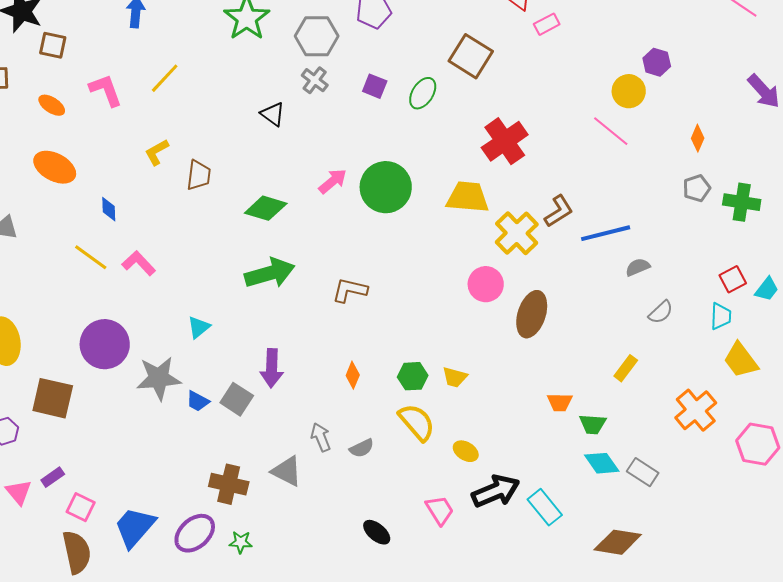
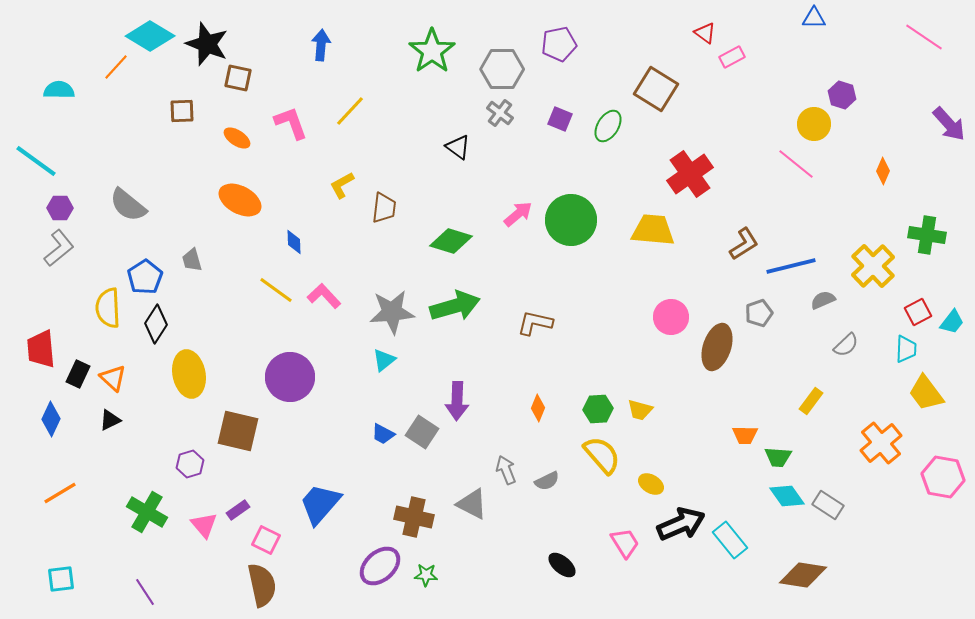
gray pentagon: (697, 188) -> (759, 313), moved
yellow cross: (517, 233) -> (873, 266), moved
gray star: (159, 378) -> (392, 312), moved
blue trapezoid: (135, 527) -> (320, 504), moved

